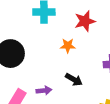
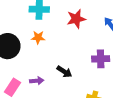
orange star: (68, 46) -> (38, 37), moved

